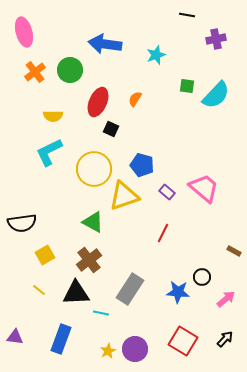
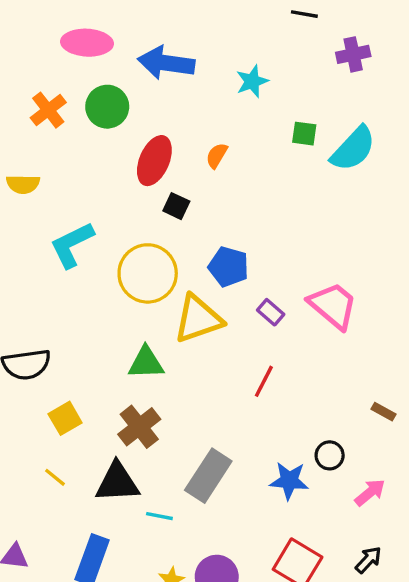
pink ellipse: (24, 32) -> (87, 43), moved, turned -72
yellow semicircle: (53, 116) -> (23, 184), moved
green triangle: (93, 222) -> (146, 363), turned -30

